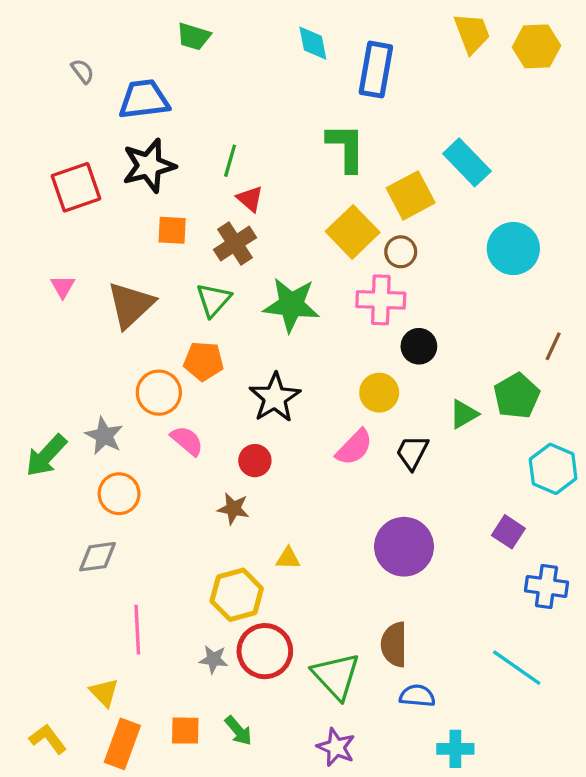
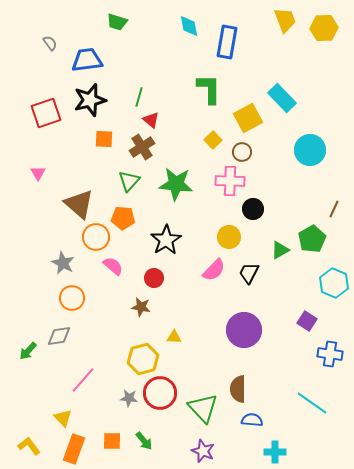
yellow square: (353, 232) -> (213, 140), size x0.6
brown triangle: (131, 305) -> (79, 204), moved, turned -36
green arrow: (46, 456) -> (28, 351), moved, size x0.7
pink line: (137, 630) -> (83, 380), turned 44

